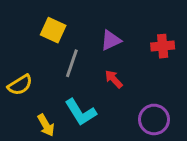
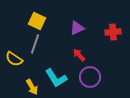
gray line: (72, 63) -> (35, 44), moved
yellow semicircle: (20, 85) -> (14, 59), turned 66
purple circle: (154, 119) -> (90, 77), moved

